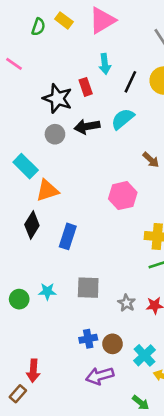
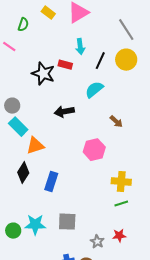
green semicircle: (38, 27) -> (23, 25), moved
red rectangle: (86, 87) -> (65, 65), turned -56
black arrow: (87, 127) -> (64, 112), moved
gray circle: (55, 134) -> (12, 106), moved
cyan star: (47, 291) -> (35, 225), size x1.5
gray star: (127, 303) -> (97, 242), moved

